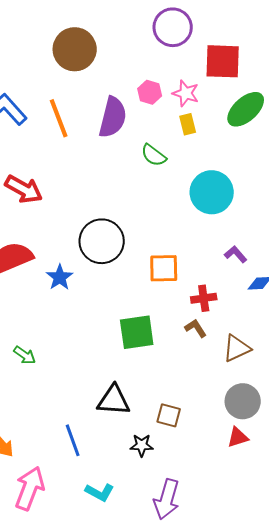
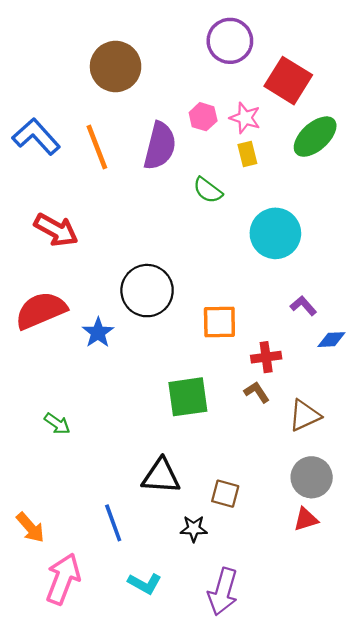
red square: (223, 61) -> (288, 81), turned 30

